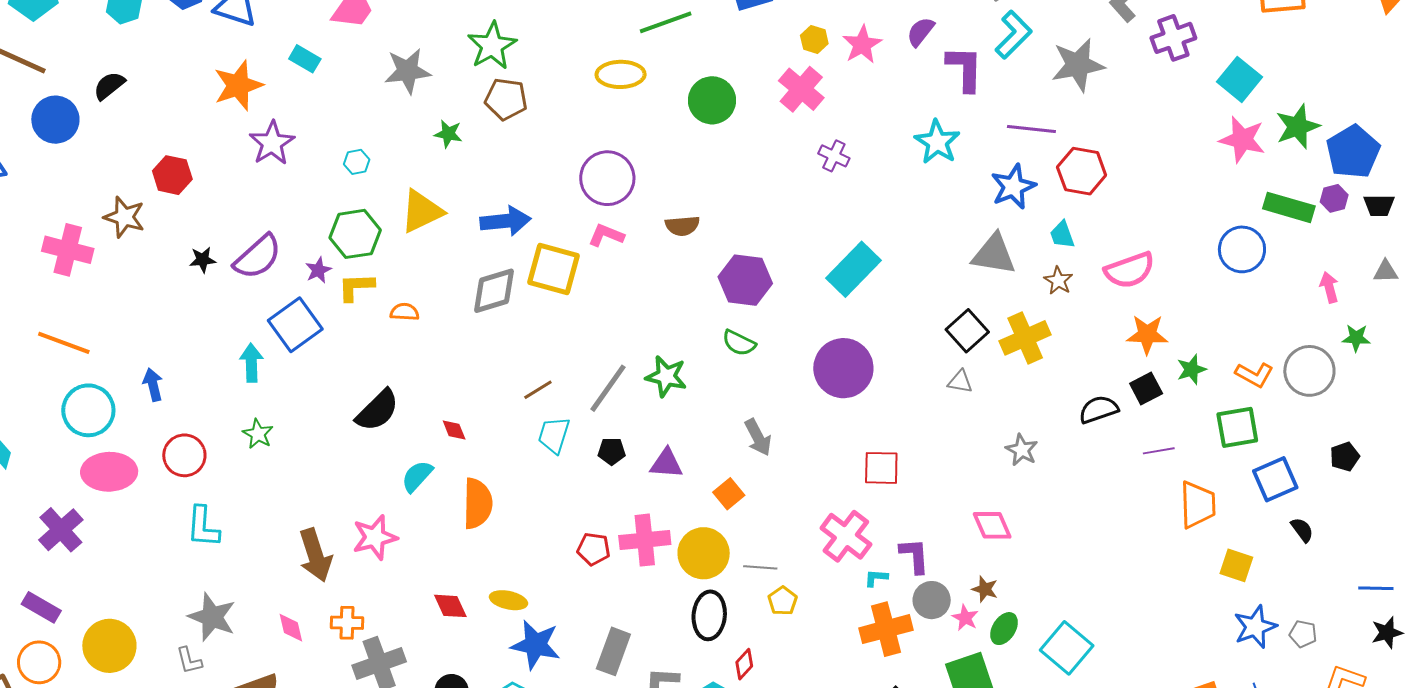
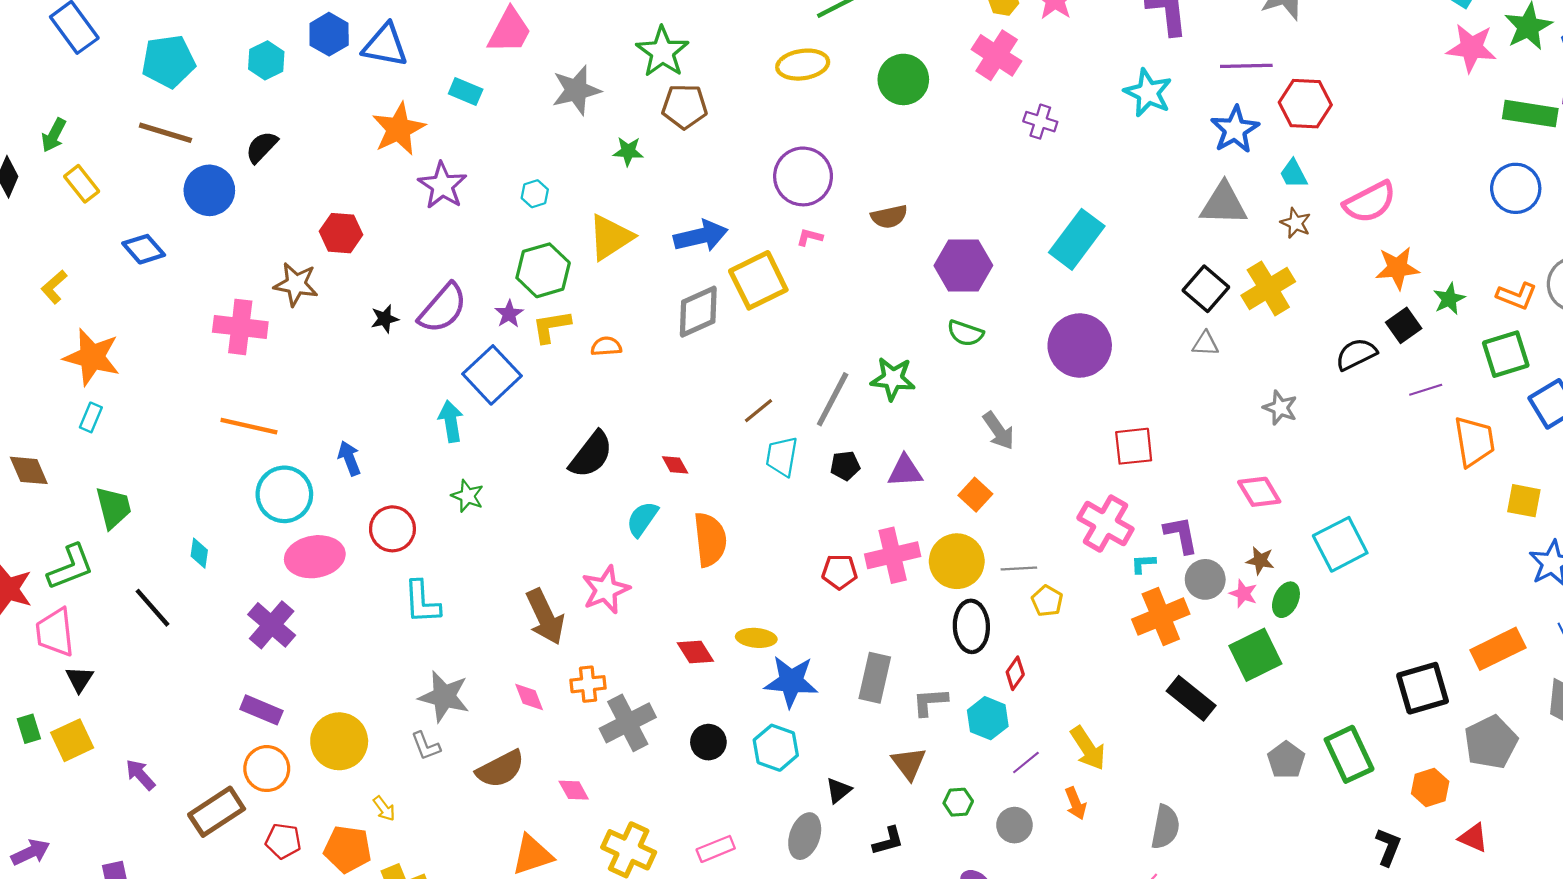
pink L-shape: (606, 235) -> (810, 237), size x0.7
blue circle: (1242, 249) -> (1516, 188), moved
yellow square: (553, 269) -> (758, 280), turned -34
cyan square: (1067, 648) -> (1340, 544), moved, turned 30

